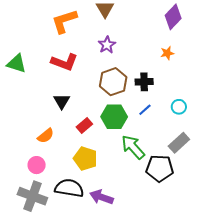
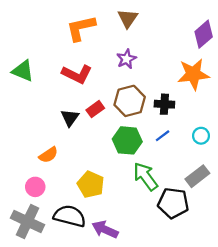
orange star: (167, 53) -> (193, 74), size x2.0
red rectangle: (84, 126) -> (95, 109), moved

